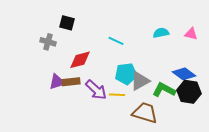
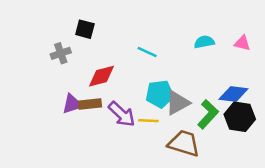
gray cross: (48, 42) -> (61, 53), turned -35
blue diamond: (184, 74) -> (233, 94), turned -30
green L-shape: (164, 90) -> (208, 114), turned 105

